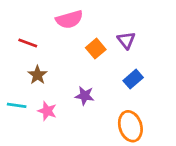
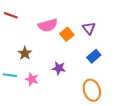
pink semicircle: (69, 19) -> (48, 25), moved
red line: (28, 43) -> (11, 15), moved

